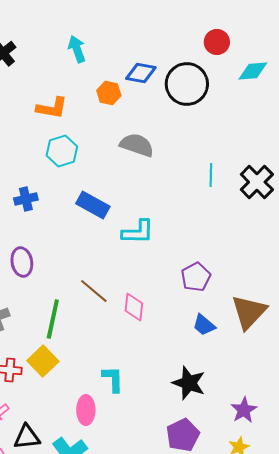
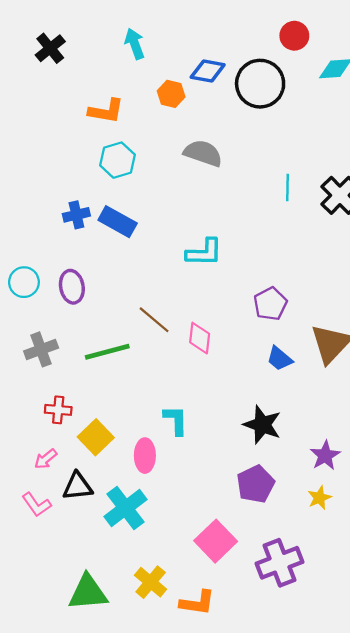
blue rectangle: (93, 205) -> (118, 222), moved
green line: (53, 319) -> (107, 352), turned 63
yellow square: (43, 361) -> (96, 437), moved

